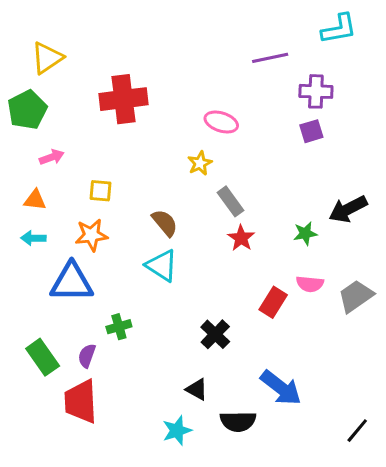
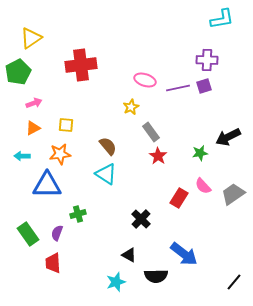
purple line: (270, 58) -> (178, 88), moved
orange triangle: (35, 200) -> (33, 128), moved, turned -35
pink semicircle: (310, 284) -> (203, 186), turned 42
red trapezoid: (81, 402) -> (53, 263), size x0.7

